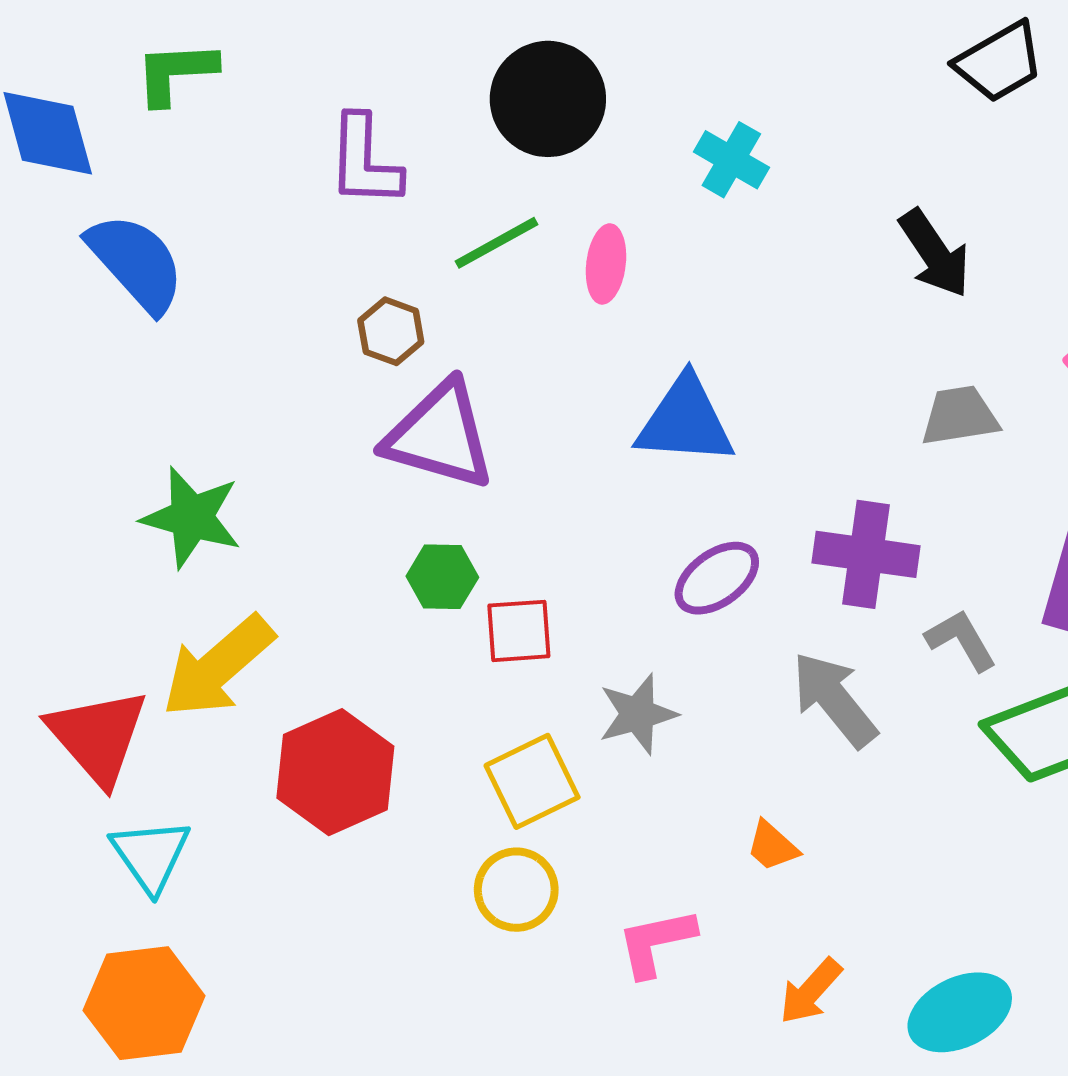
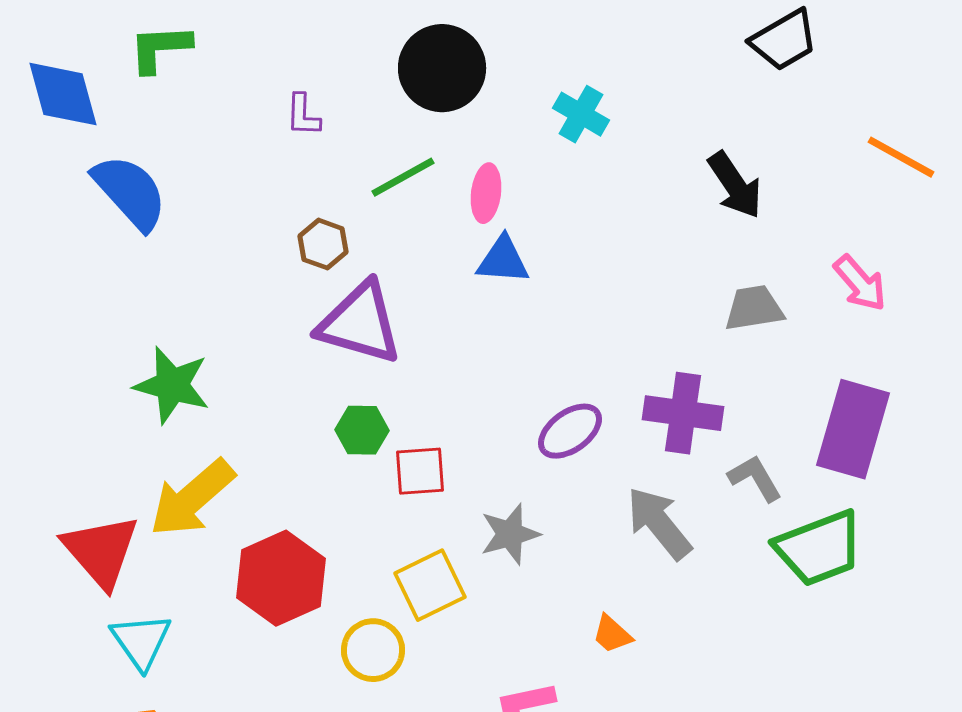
purple L-shape: (364, 161) -> (303, 115), size x0.6
blue triangle: (685, 421) -> (503, 260), moved, size x0.7
yellow circle: (516, 890) -> (373, 650), moved

